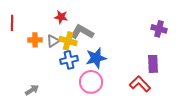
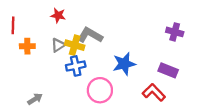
red star: (61, 17) -> (58, 15), moved
orange cross: (35, 40) -> (27, 46), moved
blue star: (96, 58) -> (124, 64), moved
purple rectangle: (153, 64) -> (168, 70), turned -66

